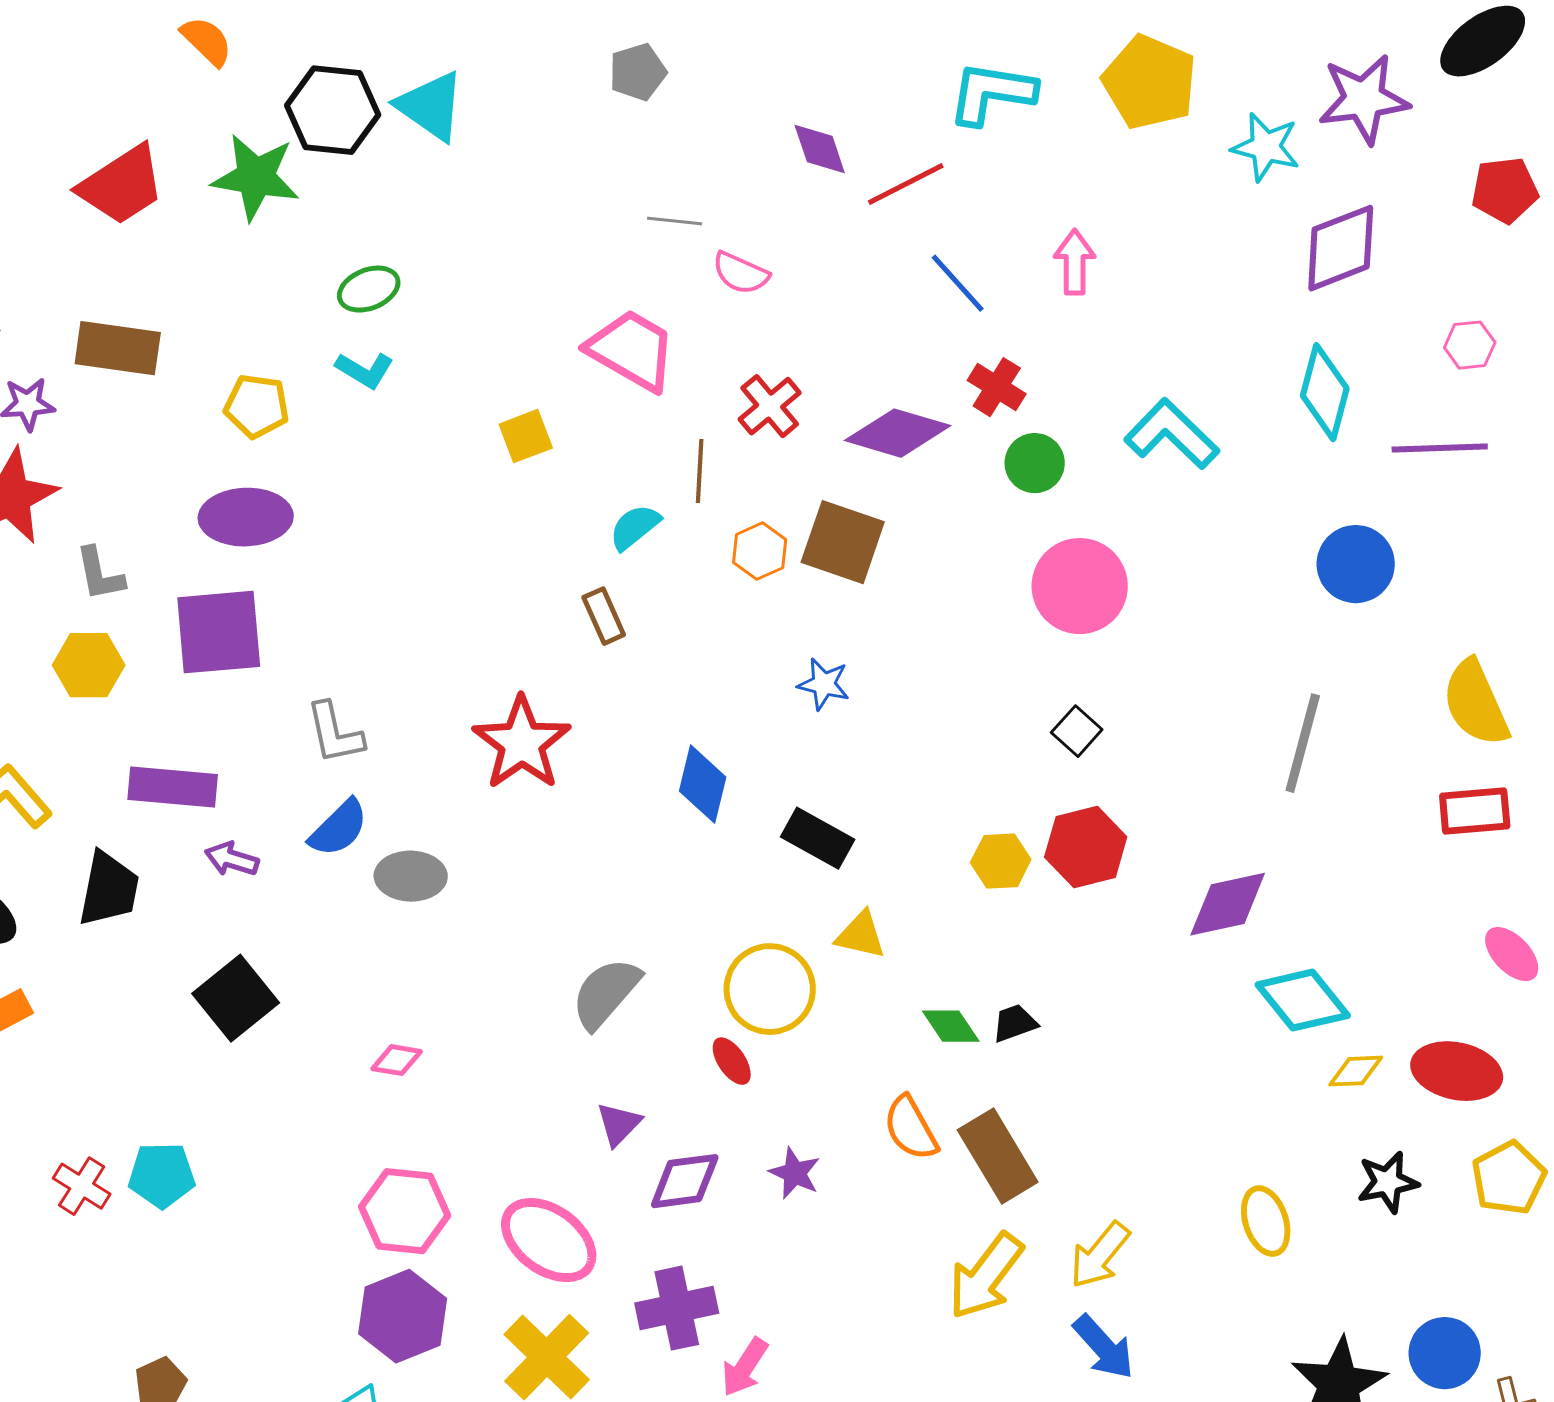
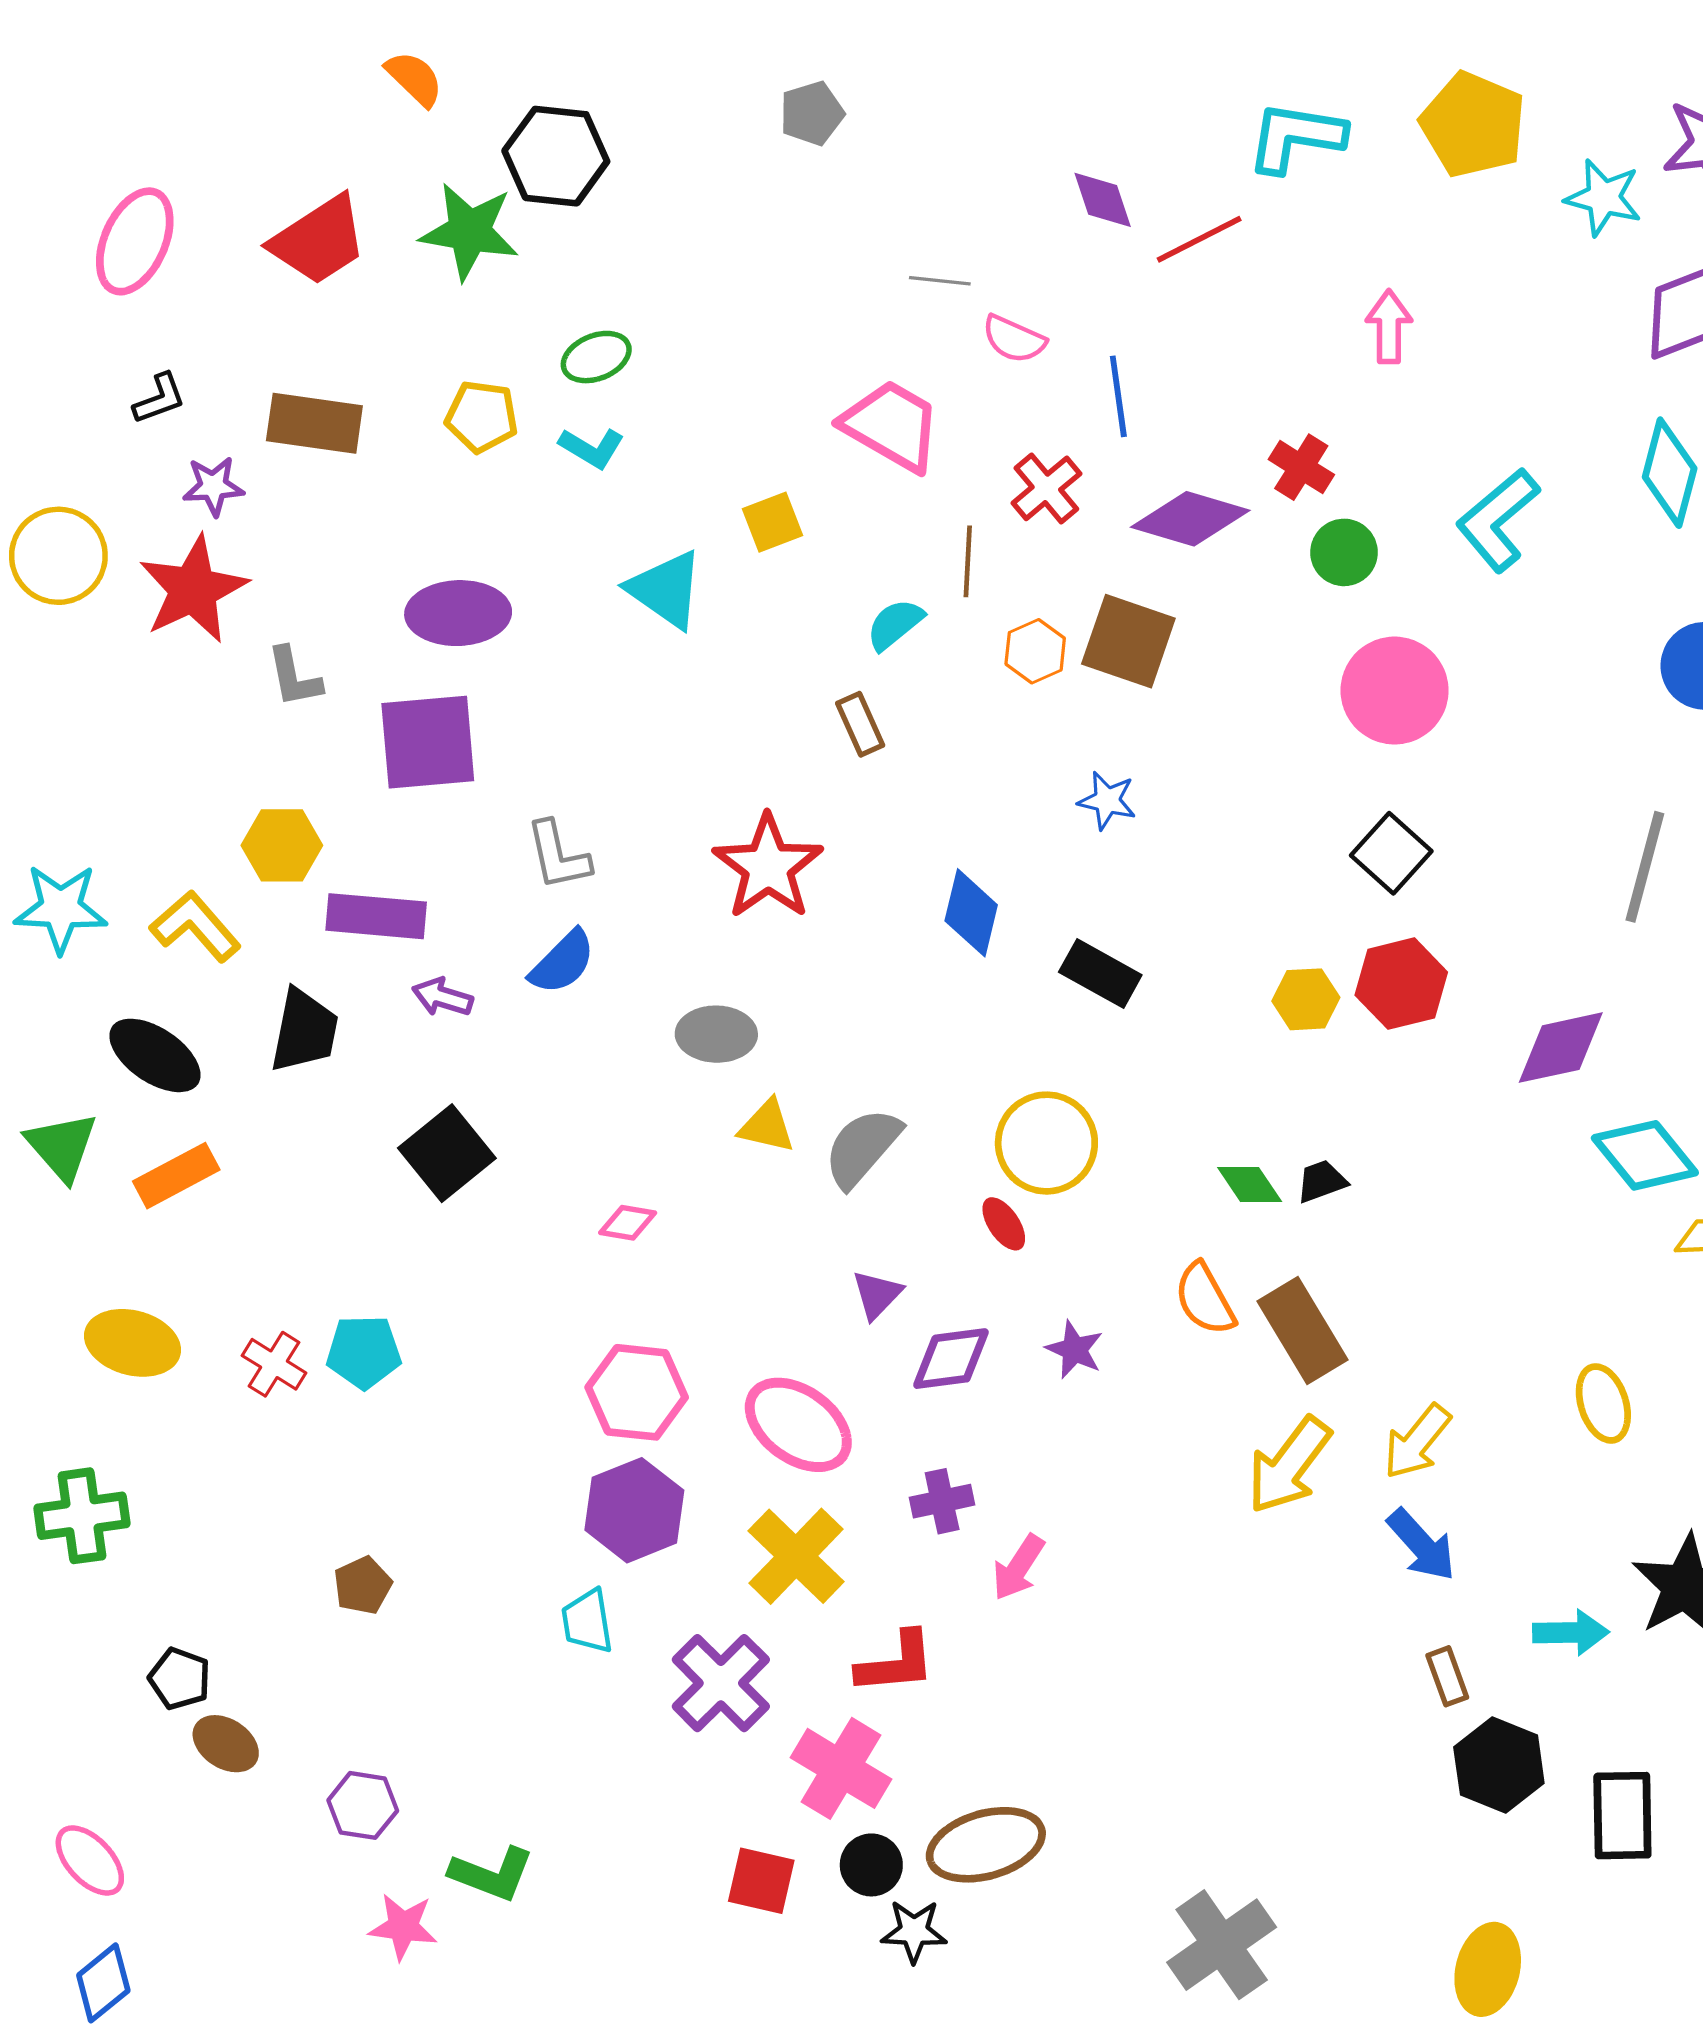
gray pentagon: (638, 72) -> (812, 113), moved
cyan triangle: (431, 106) -> (666, 589), moved
blue line: (958, 283) -> (1118, 396), moved, turned 34
yellow pentagon: (257, 406) -> (482, 417), moved
cyan L-shape: (1172, 434) -> (1498, 520), turned -84
yellow hexagon: (89, 665) -> (282, 845), moved
black square: (1077, 731) -> (1391, 853), size x1.4
gray ellipse: (411, 876) -> (716, 1034), moved
yellow triangle: (861, 935) -> (767, 1126), moved
purple cross: (677, 1308) -> (942, 1501), size x0.7

